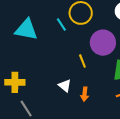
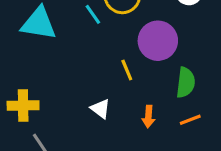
orange arrow: (85, 94) -> (148, 117), moved

